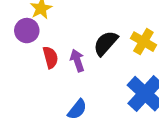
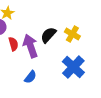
purple arrow: (77, 60) -> (30, 46), size x1.6

